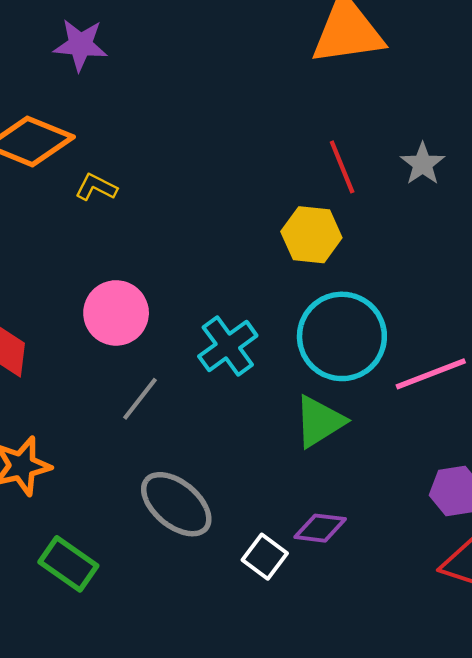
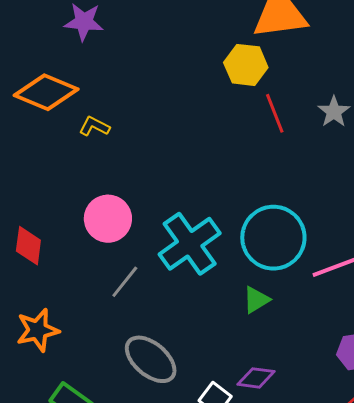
yellow hexagon: (311, 235) -> (246, 65), moved
cyan cross: (228, 346) -> (190, 244), size x1.4
green triangle: (319, 421) -> (256, 300), size x0.7

